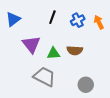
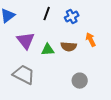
orange arrow: (99, 22) -> (91, 40), moved
gray trapezoid: (44, 77) -> (24, 75), moved

